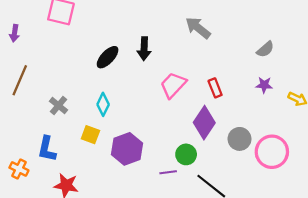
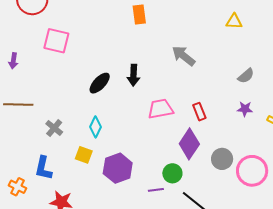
brown line: (20, 80) -> (18, 104), turned 68
pink trapezoid: (173, 85) -> (160, 109), turned 36

